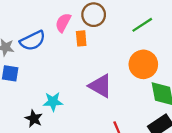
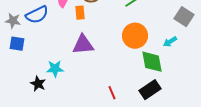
purple triangle: (100, 86) -> (83, 45), moved, turned -35

